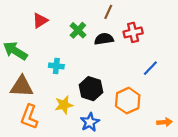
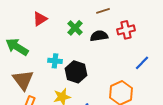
brown line: (108, 12) -> (103, 11), turned 48
brown triangle: (22, 87) -> (23, 80), turned 50
black hexagon: (91, 89) -> (76, 72), moved

